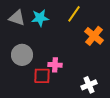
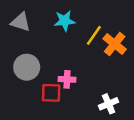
yellow line: (74, 14) -> (94, 35), moved
cyan star: (40, 18) -> (65, 21), moved

